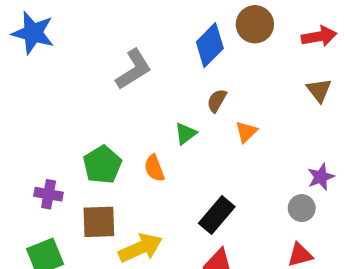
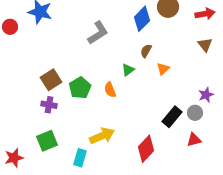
black rectangle: (217, 215) -> (172, 117), moved
brown square: (99, 222) -> (51, 80), moved, turned -30

